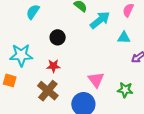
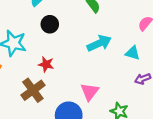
cyan arrow: (100, 20) -> (99, 43), moved
black circle: (58, 37) -> (50, 24), moved

